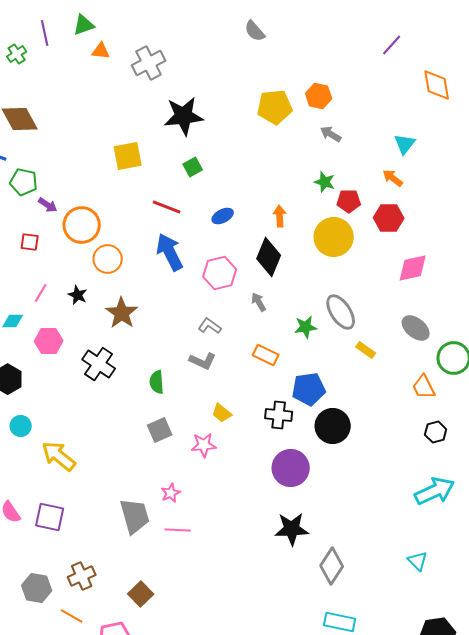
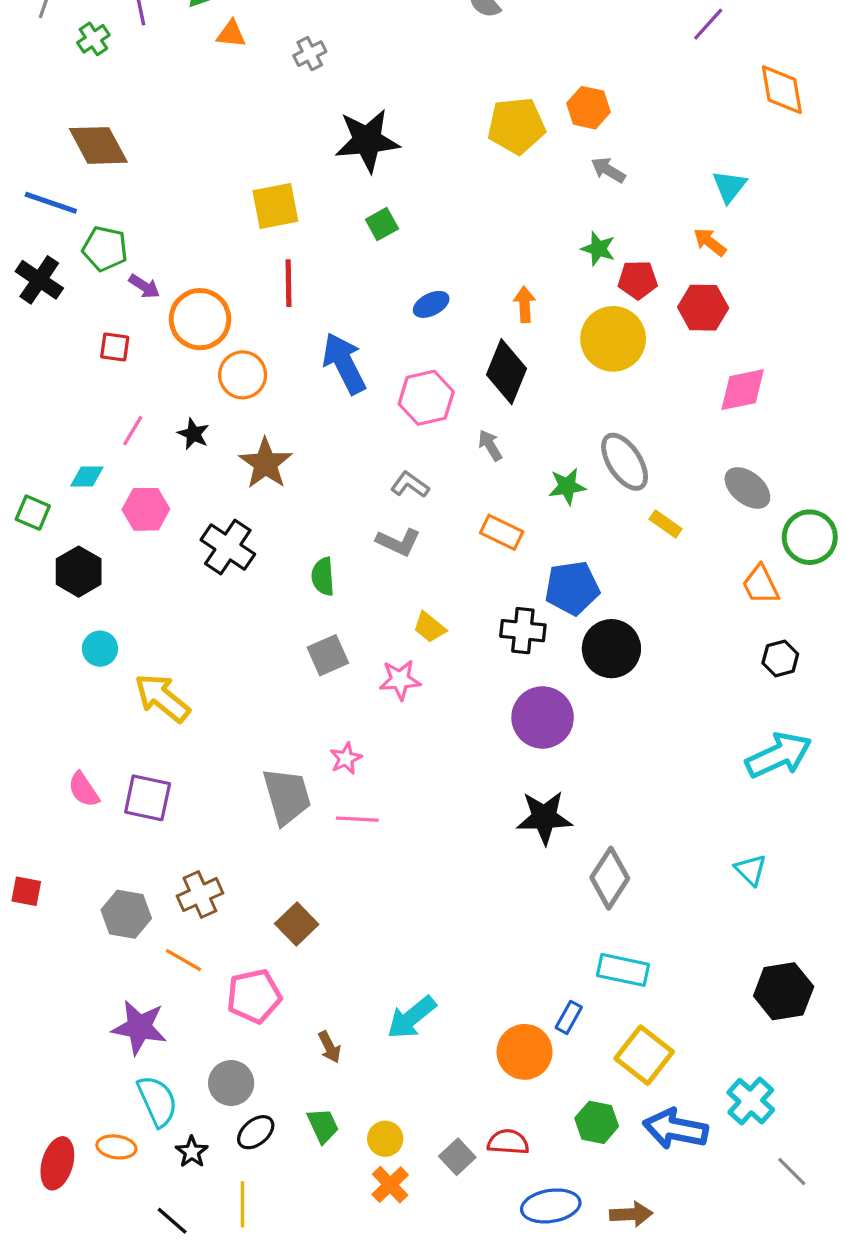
gray cross: (149, 63) -> (310, 54), size x0.6
red line: (167, 207) -> (288, 283), moved, turned 68

